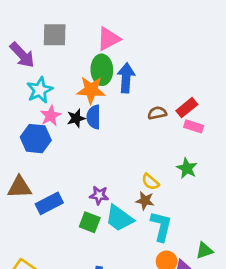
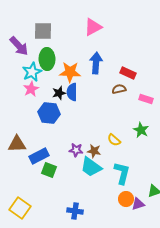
pink triangle: (109, 39) -> (93, 27), moved
green ellipse: (102, 70) -> (47, 59), moved
red rectangle: (187, 108) -> (128, 73), moved, turned 63
pink star: (51, 116) -> (31, 89), moved
blue hexagon: (36, 139) -> (49, 113), moved
brown star: (145, 201) -> (94, 151), moved
green square: (90, 222) -> (49, 170), moved

